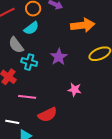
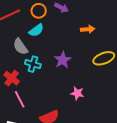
orange arrow: (83, 25) -> (88, 29), size x0.6
pink line: (27, 97) -> (20, 99), moved, turned 54

